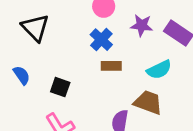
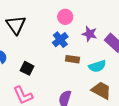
brown rectangle: (111, 66) -> (73, 59), moved
brown trapezoid: (148, 102) -> (101, 90), moved

